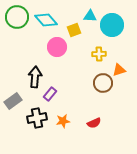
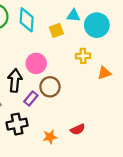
cyan diamond: (46, 20) -> (27, 20), turned 45
pink circle: (57, 47) -> (36, 63), moved
brown circle: (103, 83) -> (50, 87), moved
orange star: (63, 121) -> (50, 137), moved

